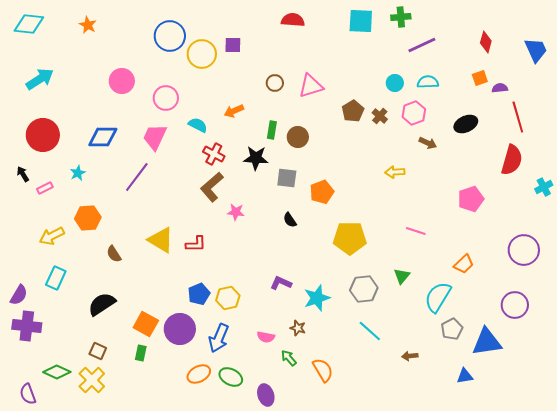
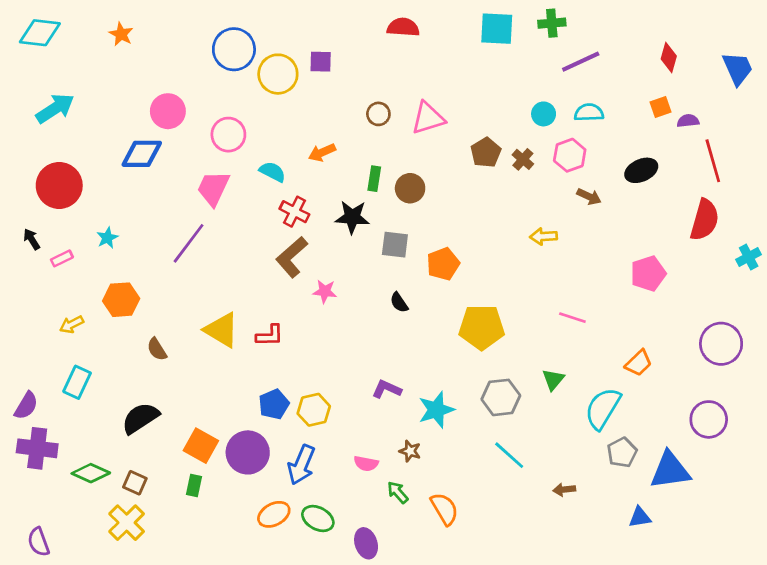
blue diamond: (103, 137) -> (142, 154), moved
yellow arrow: (52, 236) -> (72, 324), size x0.7
green diamond: (57, 372) -> (91, 473), moved

